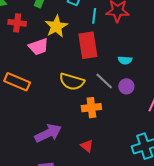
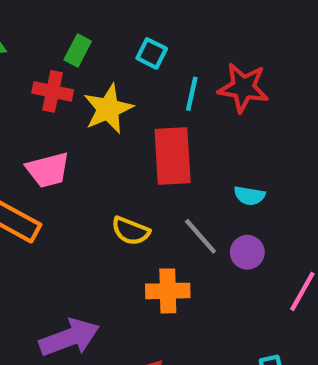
red cross: (17, 23) -> (53, 91), moved
pink trapezoid: (38, 47) -> (48, 170), moved
yellow semicircle: (72, 82) -> (131, 231), size x0.7

